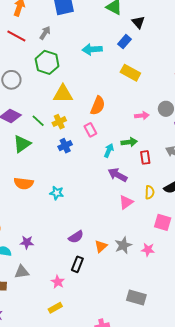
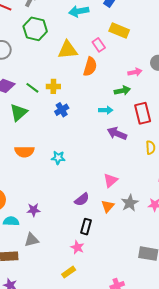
yellow triangle: (63, 94) -> (68, 50), moved
yellow cross: (59, 122) -> (53, 86), turned 32
pink rectangle: (90, 130) -> (99, 45), moved
green arrow: (129, 142) -> (122, 91), moved
cyan arrow: (109, 150) -> (106, 110), turned 72
red rectangle: (145, 157) -> (143, 113), size x1.5
pink triangle: (126, 202) -> (110, 180), moved
pink star: (58, 282) -> (77, 247), moved

